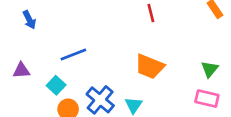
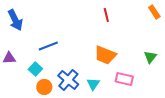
blue arrow: (29, 20) -> (15, 20), size x1.5
pink rectangle: (207, 99) -> (124, 79), moved

